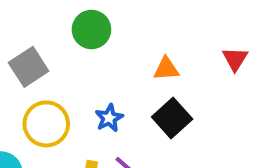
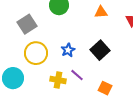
orange triangle: (166, 69) -> (101, 12), moved

